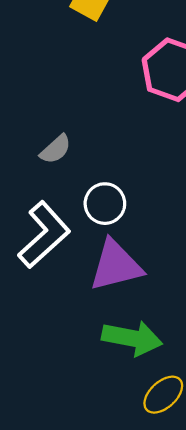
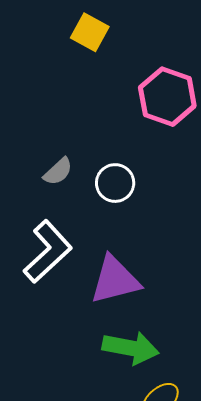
white circle: (105, 204) -> (115, 183), moved

